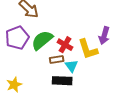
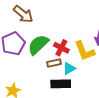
cyan triangle: (72, 66) -> (69, 69), turned 40

